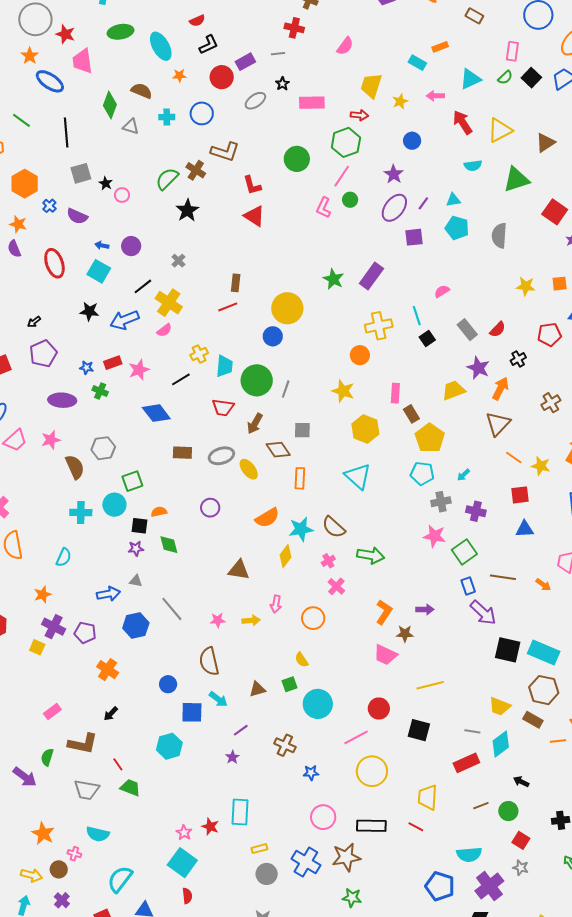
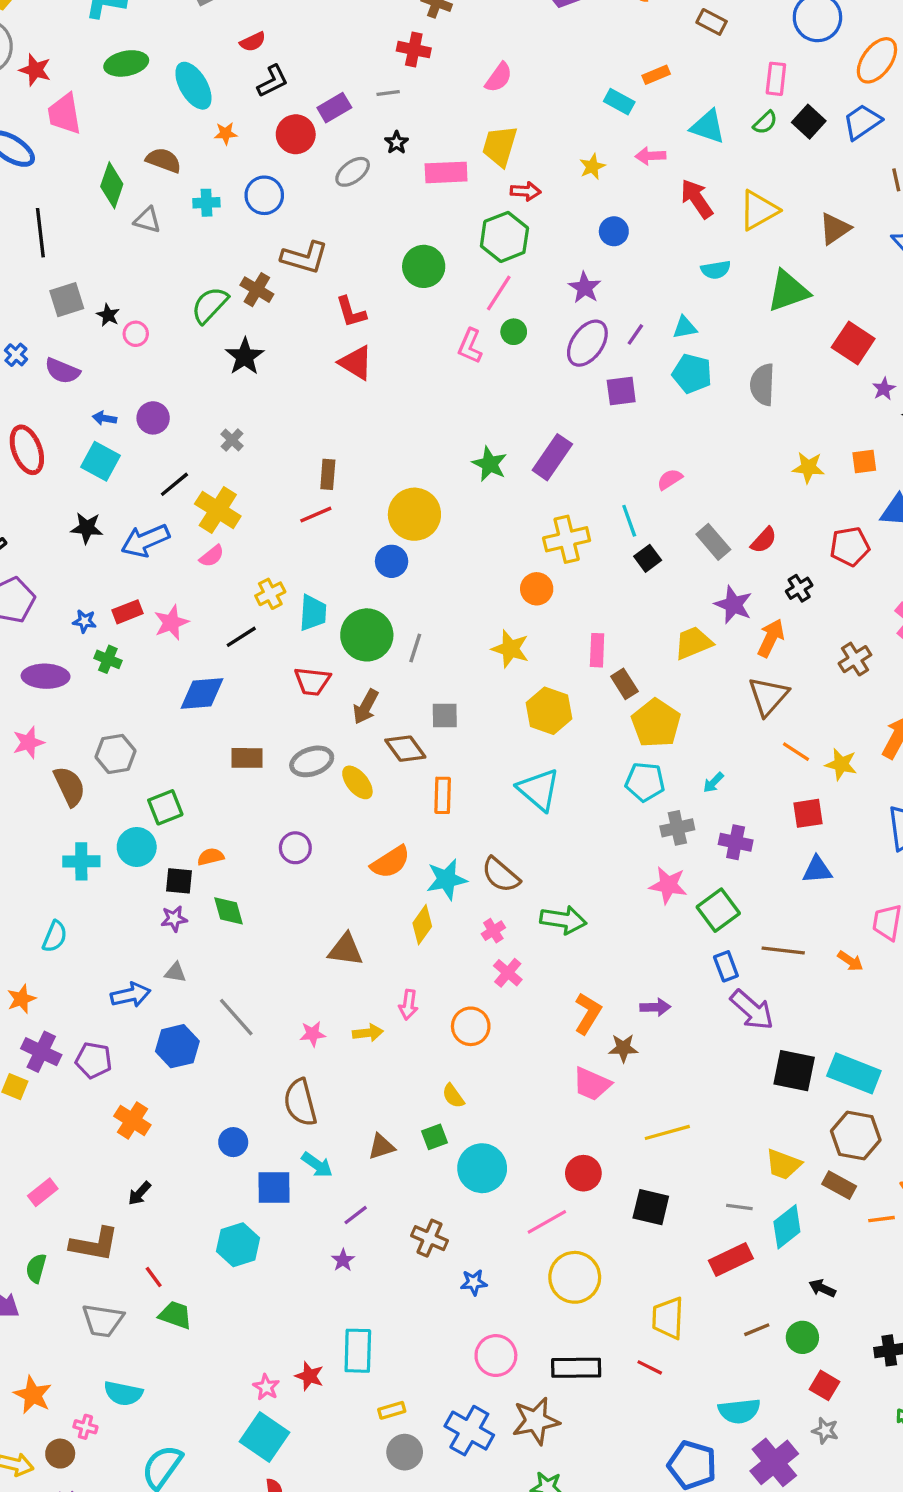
cyan triangle: (470, 79) -> (708, 127), turned 45
yellow trapezoid: (371, 86) -> (500, 146), moved
blue diamond: (156, 413) -> (202, 693), turned -56

